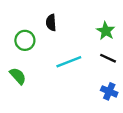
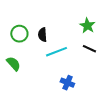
black semicircle: (51, 23) -> (42, 35), moved
blue cross: (109, 91) -> (67, 83), moved

